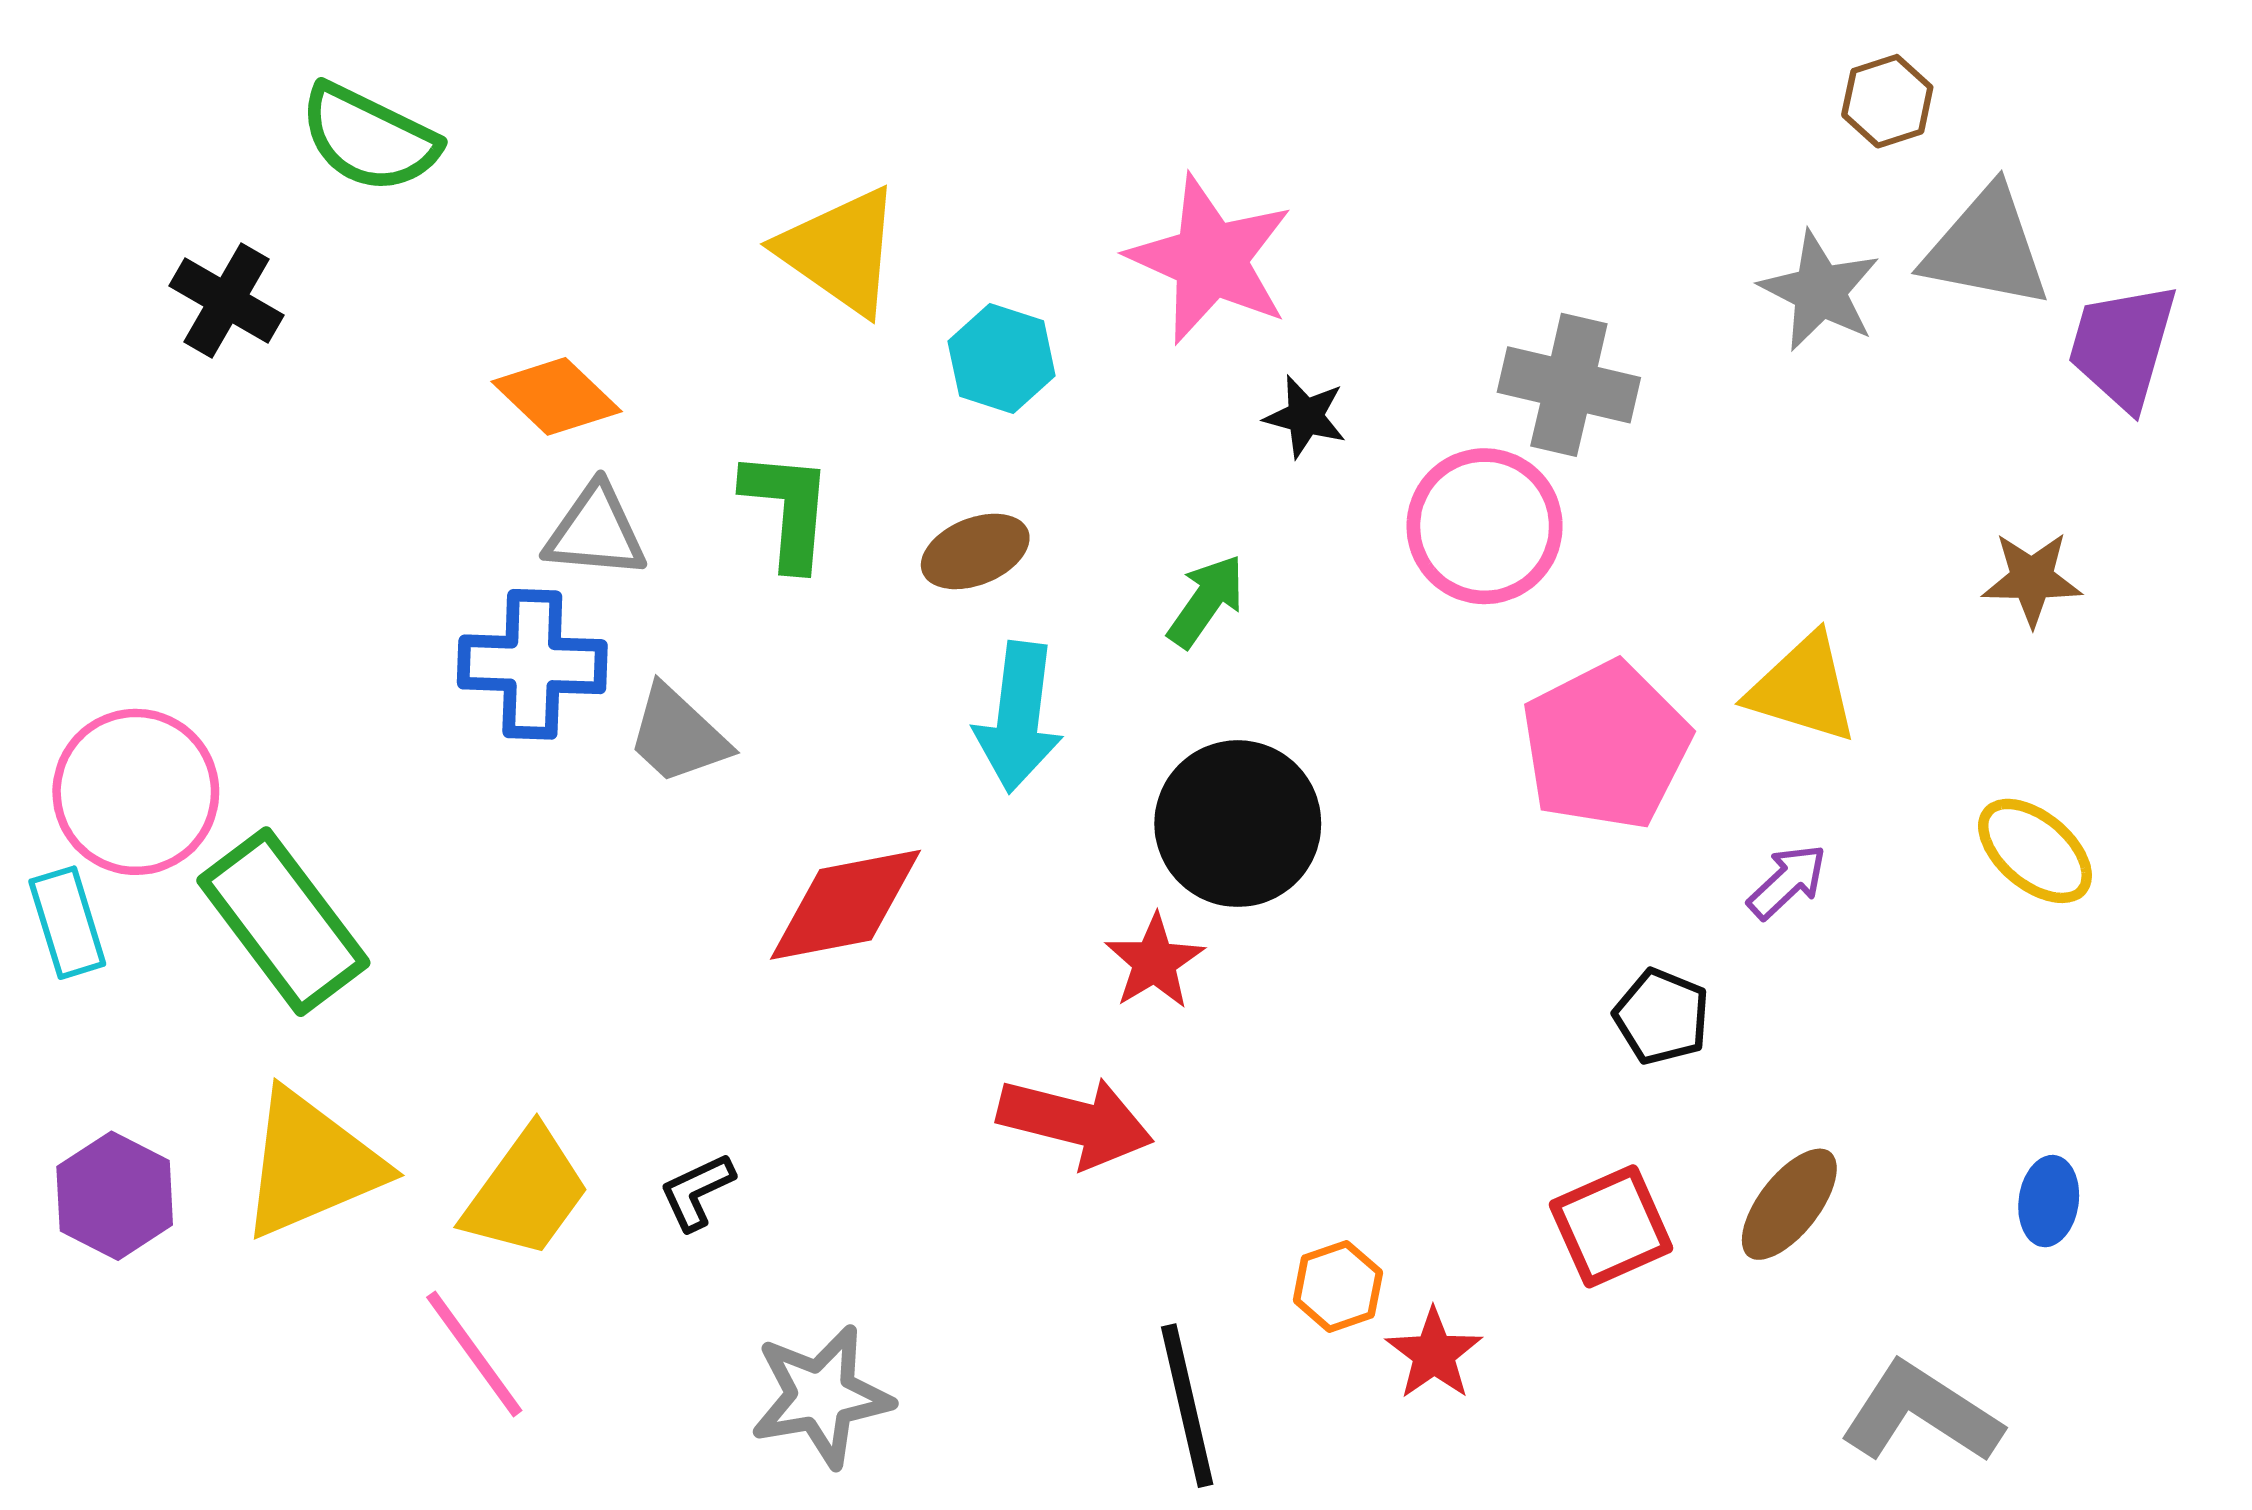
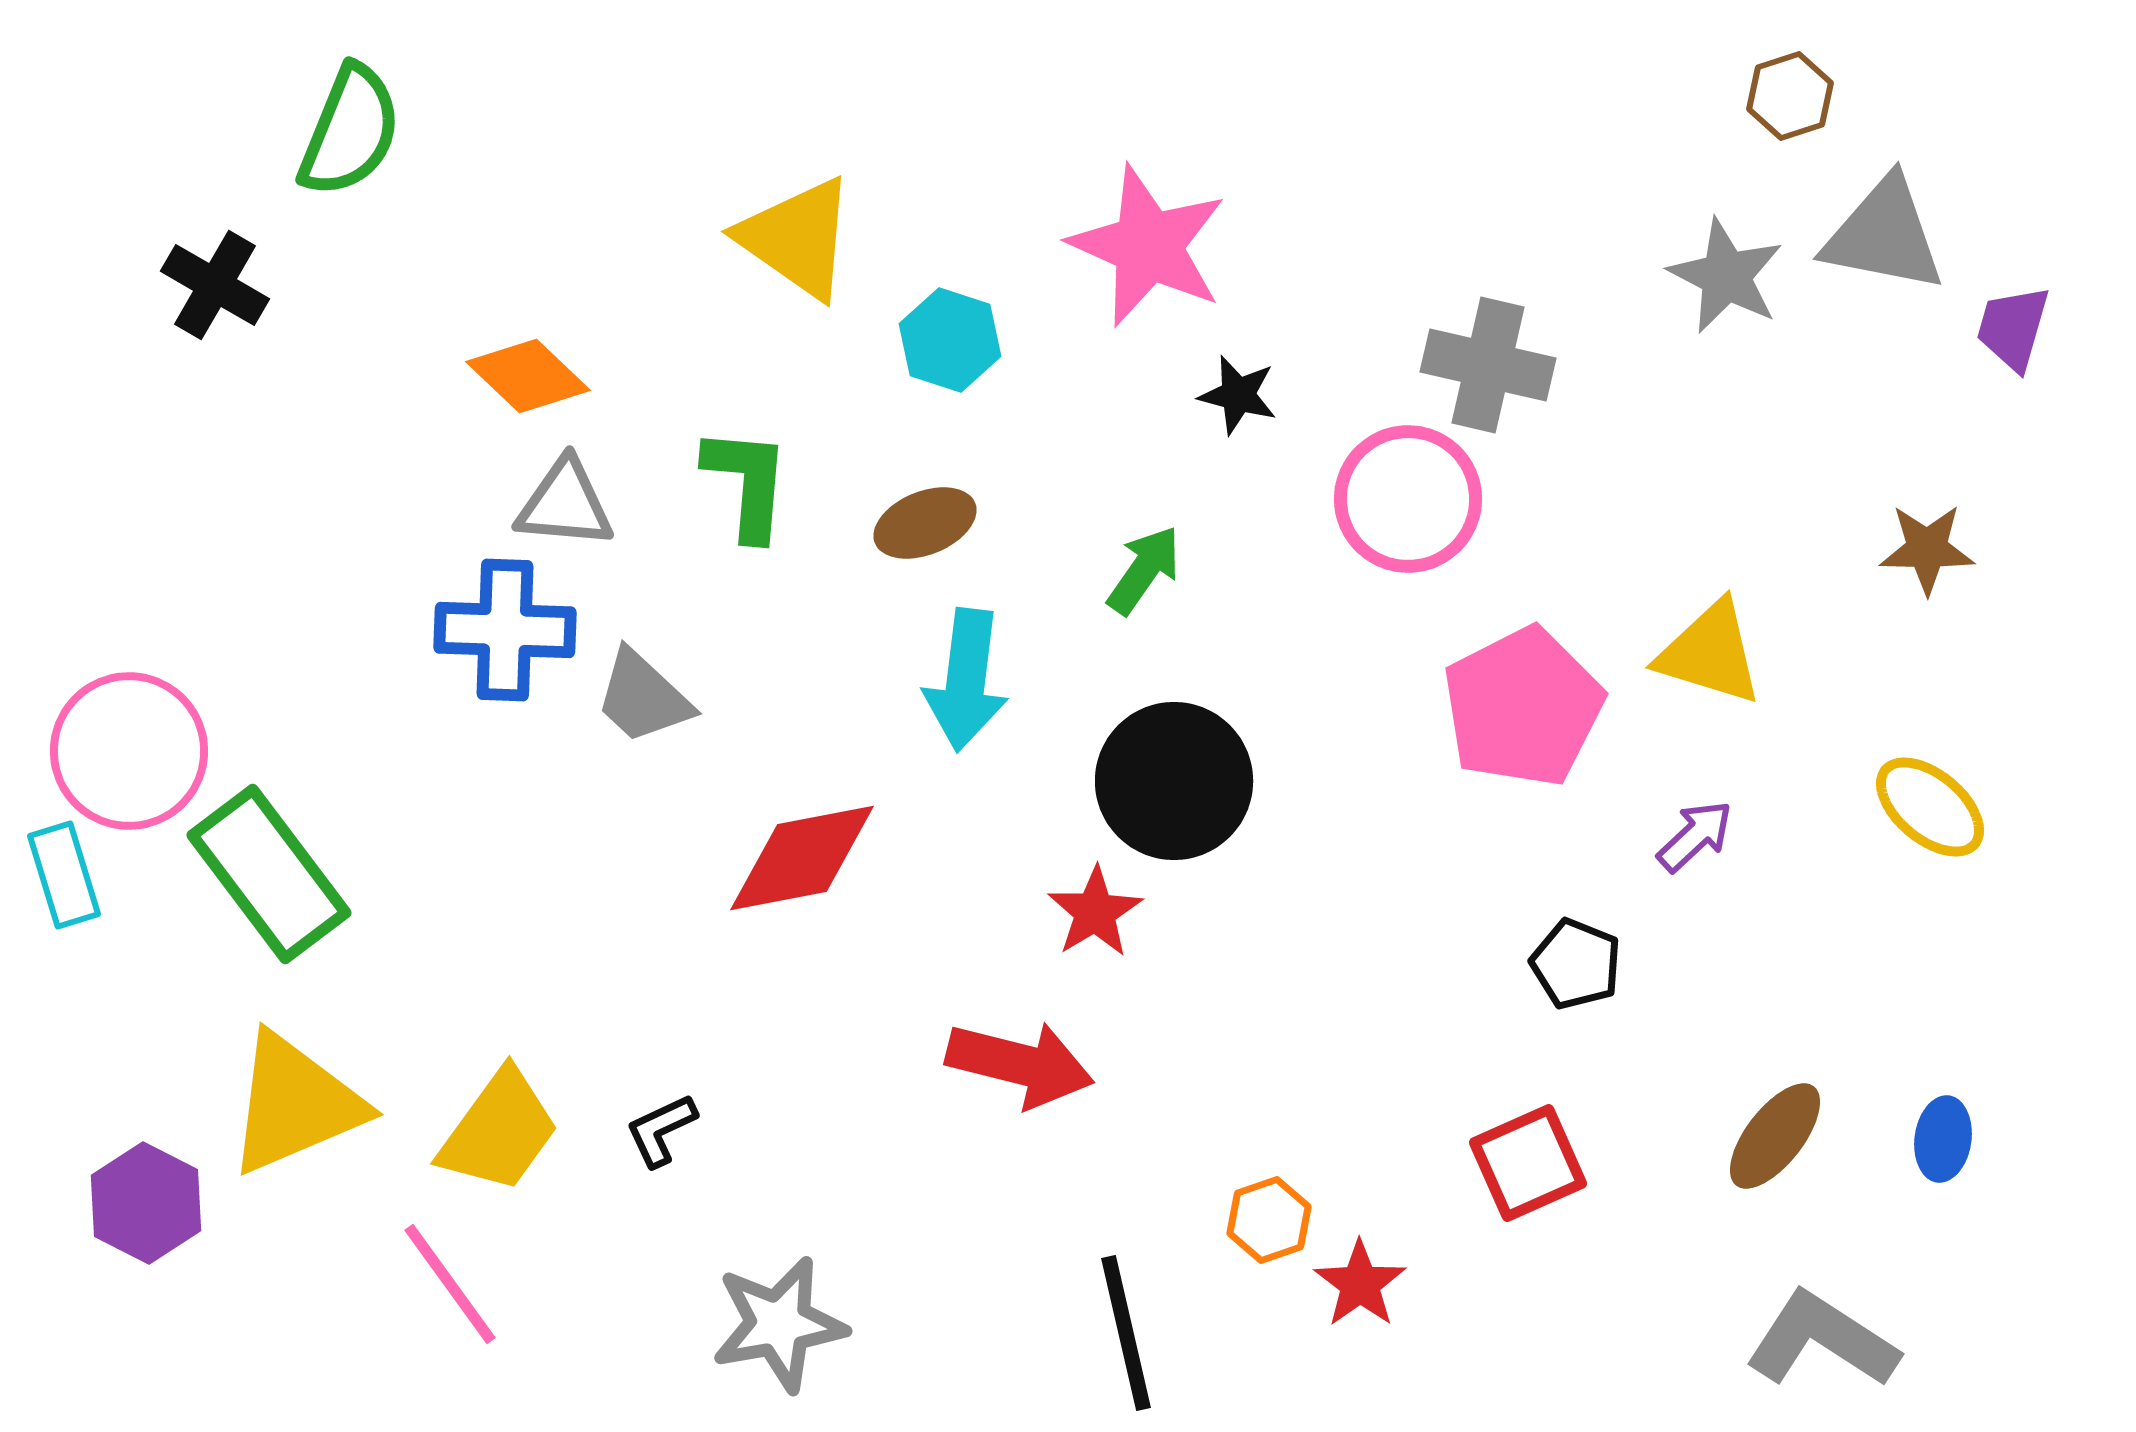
green semicircle: (369, 138) -> (350, 131), turned -94
purple trapezoid: (2123, 346) -> (2013, 328), size x0.7
purple hexagon: (115, 1196) -> (146, 1203), moved
brown ellipse: (1789, 1204) -> (1775, 1136), moved

